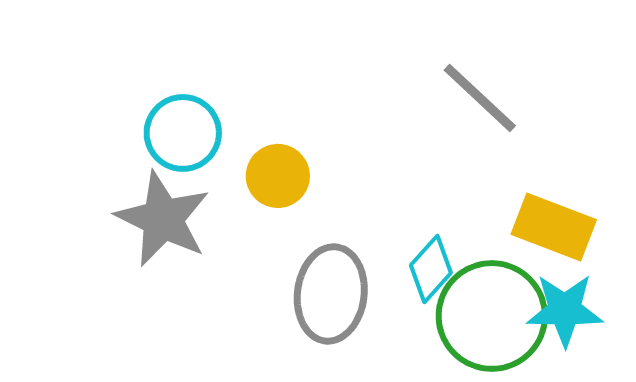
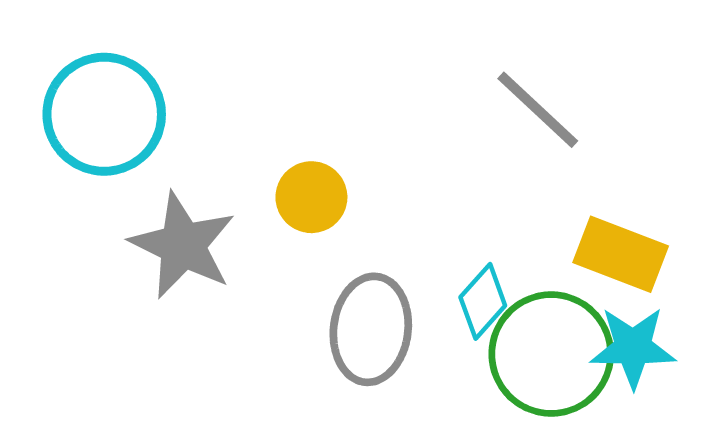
cyan circle: (183, 133) -> (104, 114), moved, size x1.4

